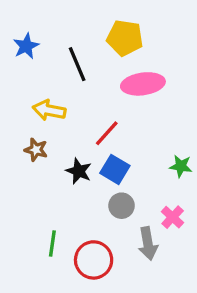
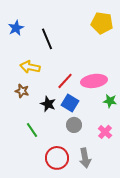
yellow pentagon: (125, 38) -> (102, 23), moved
pink ellipse: (143, 84) -> (94, 81), moved
green line: (52, 244) -> (32, 130), moved, turned -42
gray arrow: (148, 244) -> (85, 158), moved

